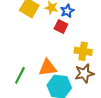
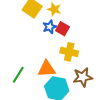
blue star: (67, 11) -> (50, 27), moved
yellow cross: (83, 51) -> (69, 52), moved

